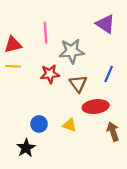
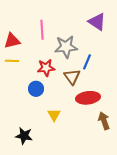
blue line: (109, 74) -> (87, 62), moved
blue circle: (39, 124) -> (36, 89), moved
yellow triangle: (69, 125) -> (54, 115), moved, turned 40
black star: (26, 148) -> (24, 136), turned -30

